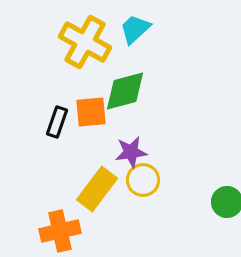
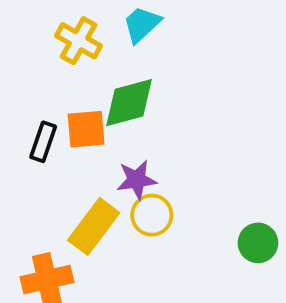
yellow cross: (85, 42) -> (79, 41), size x0.7

